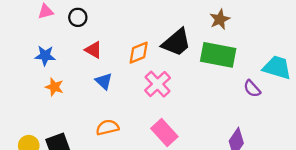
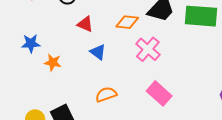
orange diamond: (139, 53) -> (127, 22), turned 35
blue star: (45, 56) -> (31, 43), moved

